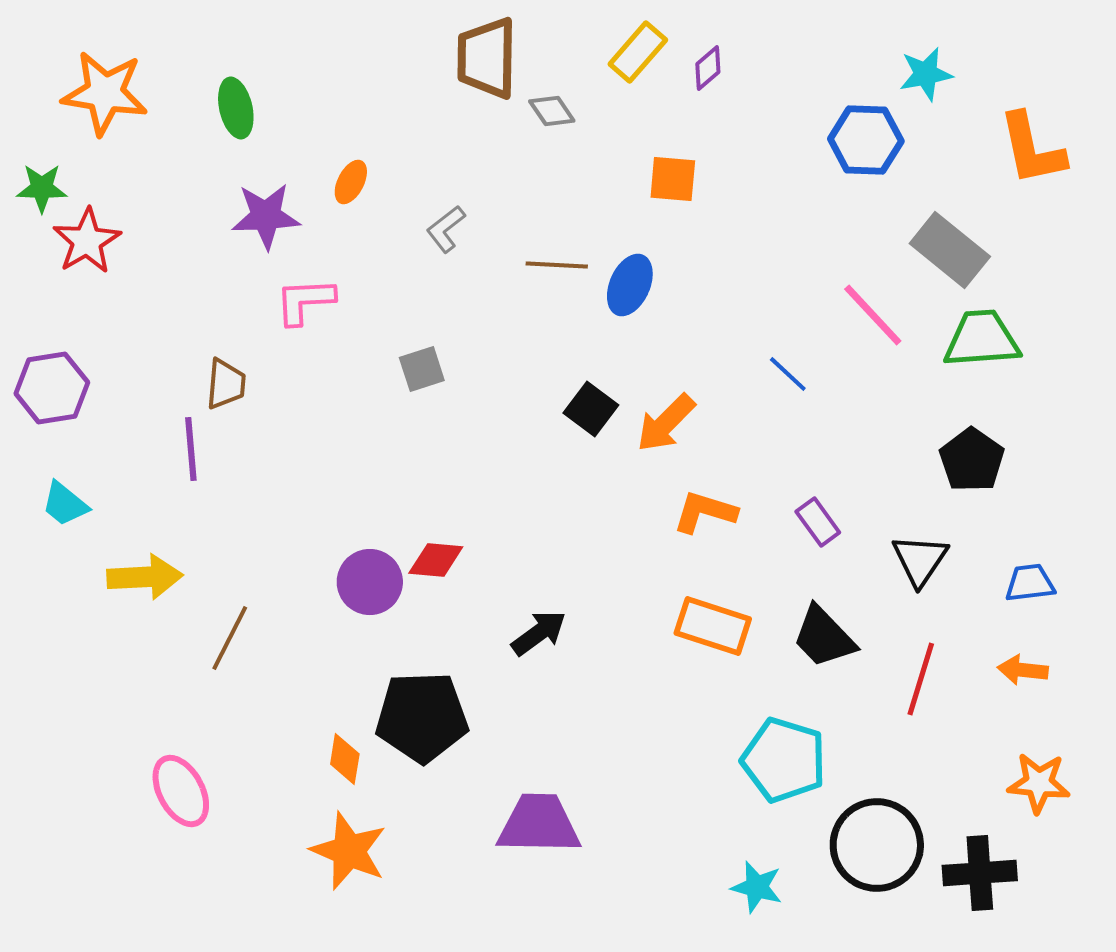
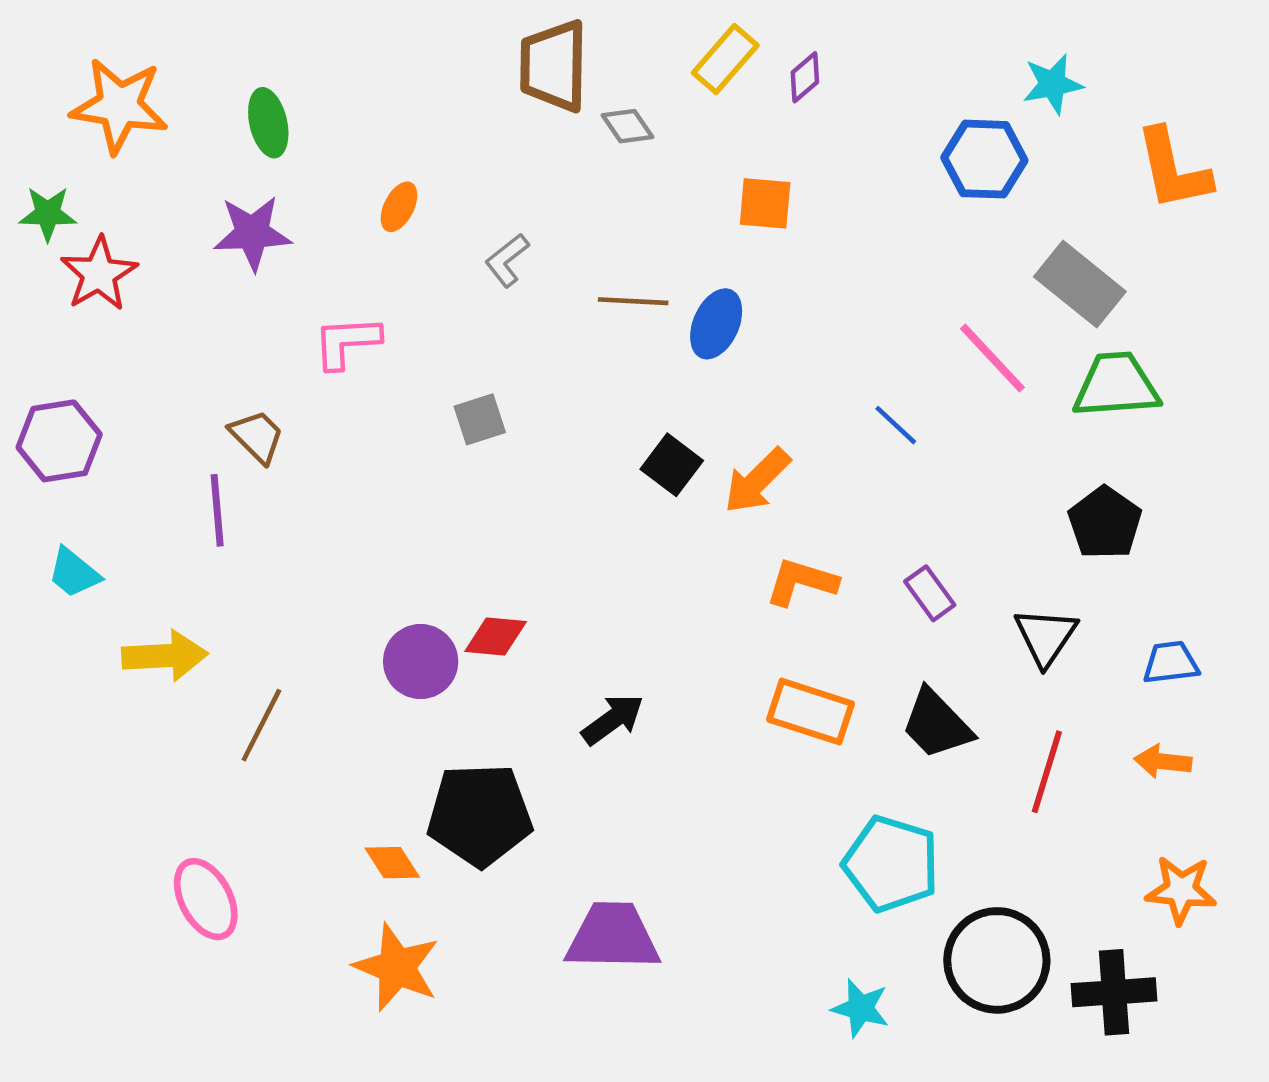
purple star: (266, 216) -> (252, 233), moved
brown trapezoid: (226, 384) -> (257, 436), turned -50
orange diamond: (345, 759) -> (392, 863), turned -42

